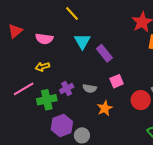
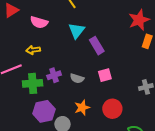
red circle: (141, 100) -> (112, 109), moved
orange star: (105, 108) -> (82, 108), moved

